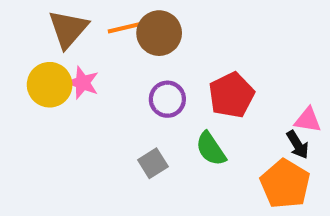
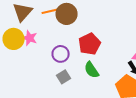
red pentagon: (231, 95) -> (90, 44), moved
purple circle: (167, 99) -> (61, 54), moved

